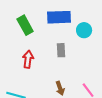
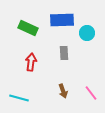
green rectangle: (25, 25) -> (28, 28), turned -36

